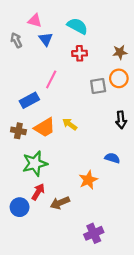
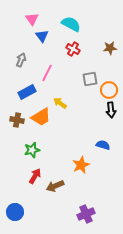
pink triangle: (35, 21) -> (32, 19), turned 40
gray arrow: (16, 40) -> (21, 60), moved, turned 48
red cross: (80, 53) -> (73, 49), turned 32
orange circle: (119, 78) -> (109, 90), moved
yellow arrow: (70, 124) -> (60, 103), moved
green star: (35, 164) -> (32, 150), size x0.7
blue circle: (20, 207) -> (15, 212), moved

